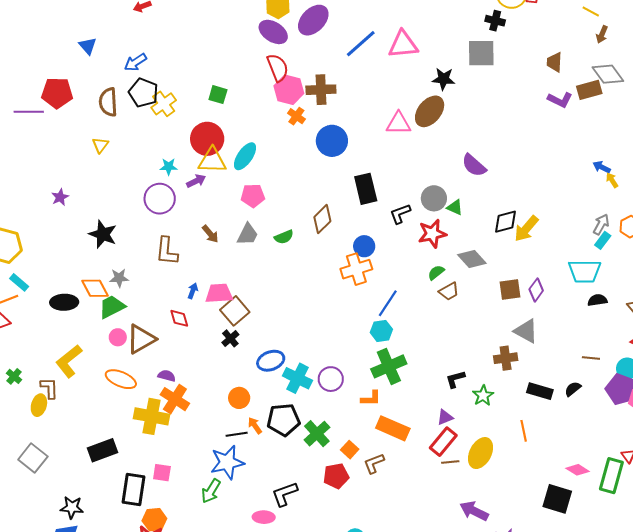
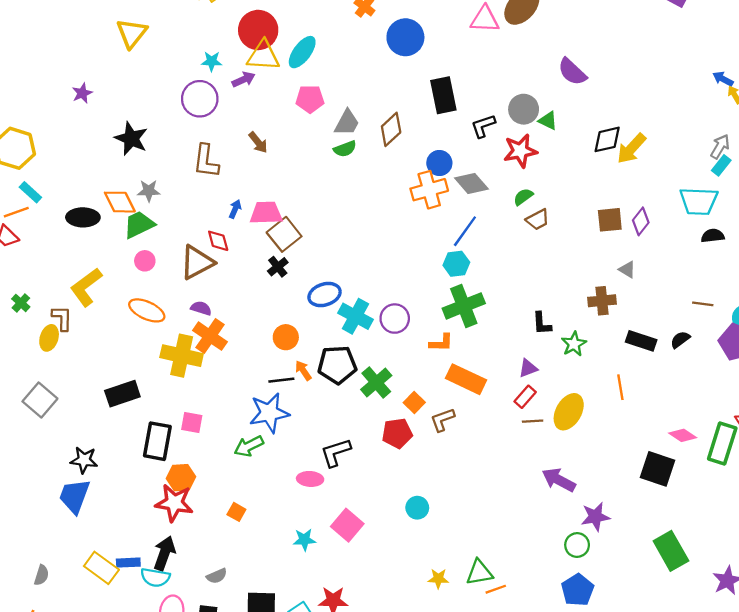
yellow triangle: (100, 145) -> (132, 33), size x1.6
gray trapezoid: (247, 234) -> (347, 123), moved
gray diamond: (472, 259) -> (471, 183), moved
gray triangle: (526, 331) -> (627, 270), size x0.6
brown triangle: (141, 339) -> (197, 262), moved
black L-shape: (455, 379) -> (542, 323), turned -80
red rectangle: (443, 442) -> (525, 397), size x0.7
green arrow: (211, 491) -> (249, 446), turned 30

